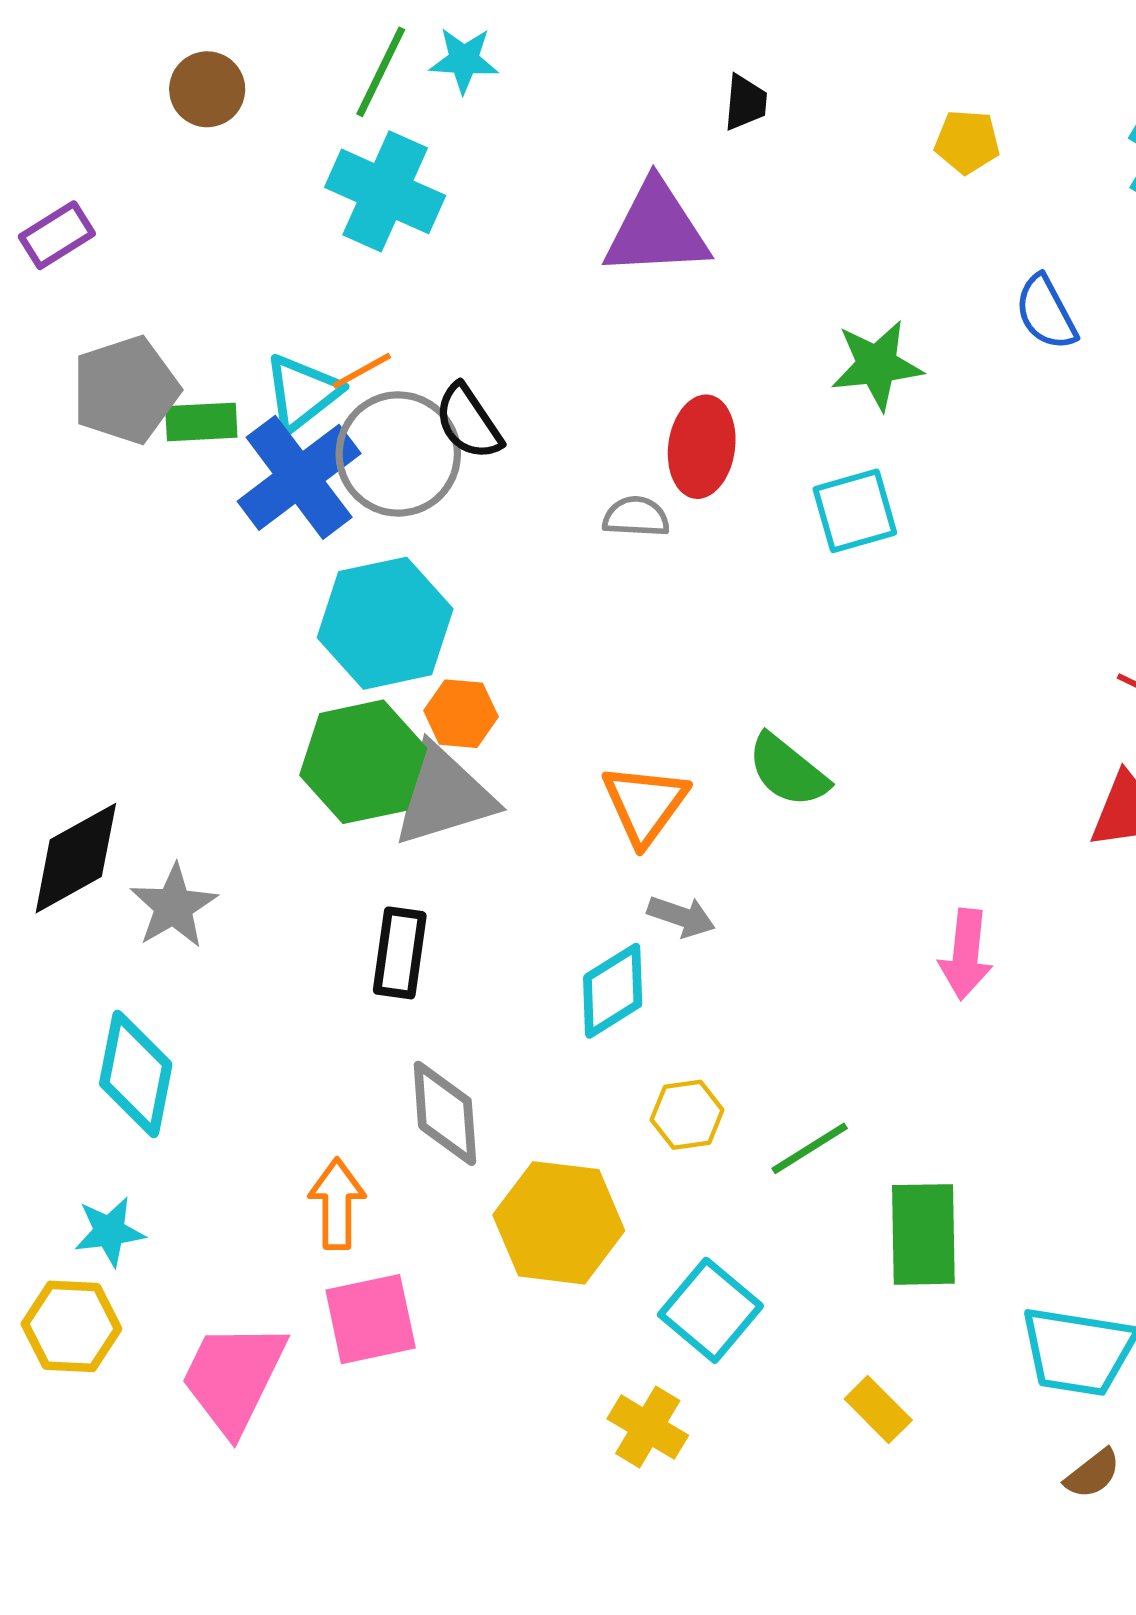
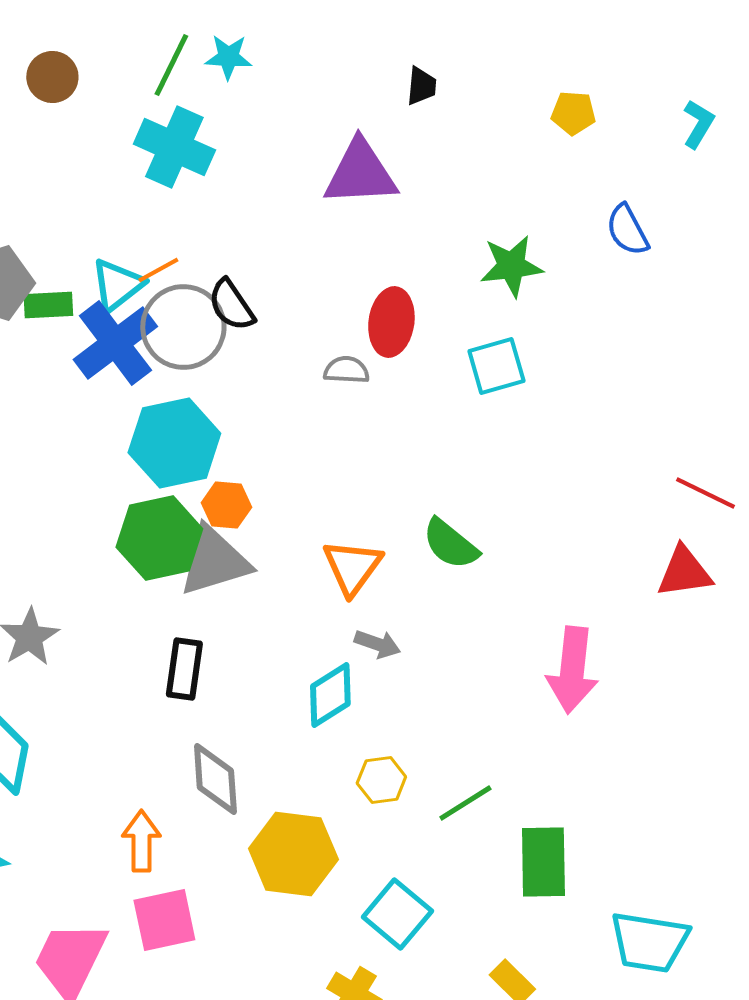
pink arrow: (966, 954) -> (572, 670), size x1.4

